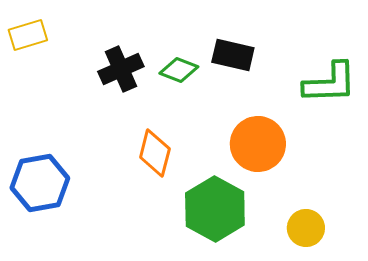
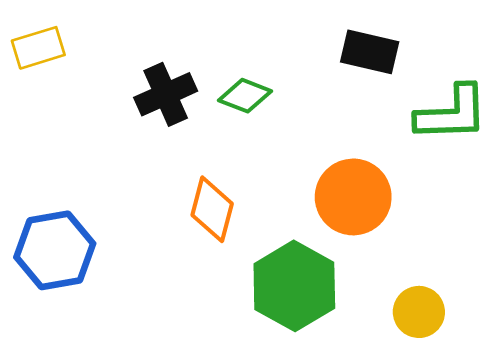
black rectangle: (233, 55) -> (370, 52), moved

